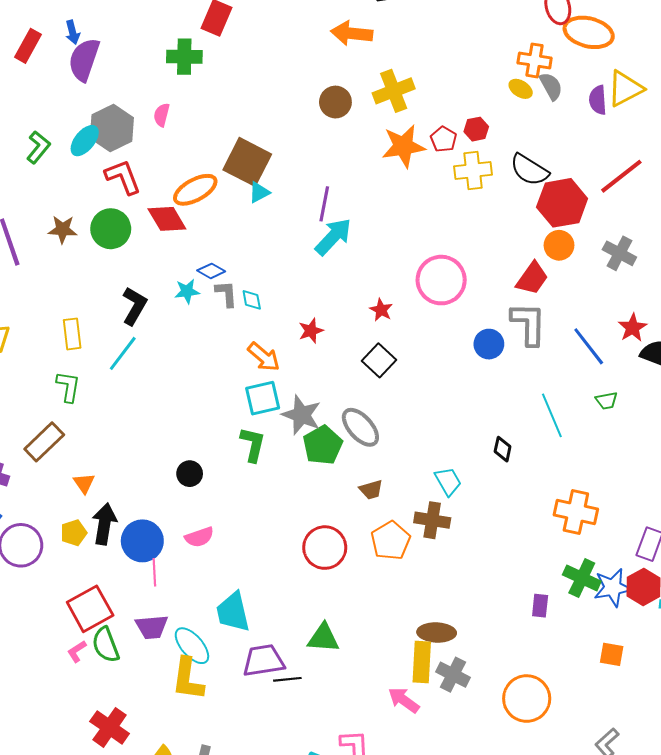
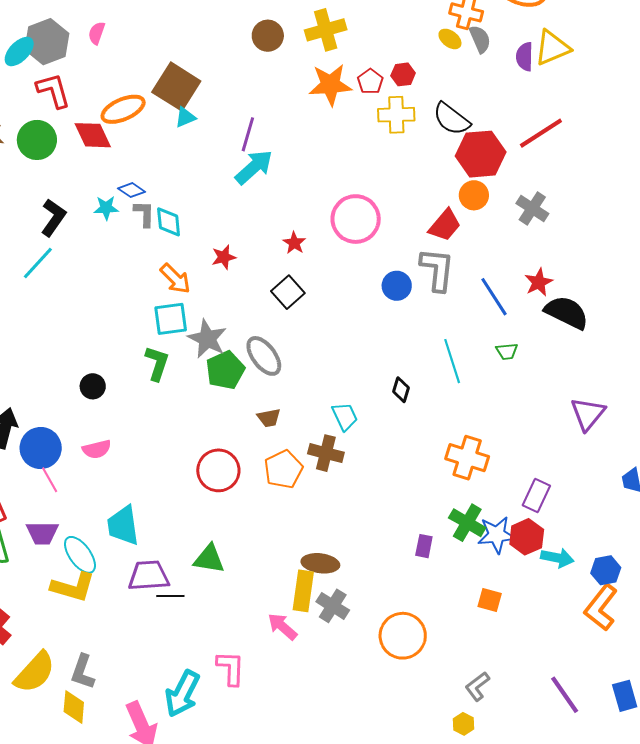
cyan diamond: (252, 300) -> (169, 222), size x1.4
pink line: (154, 572) -> (50, 480), turned -32
yellow L-shape: (188, 679) -> (73, 587), turned -87

